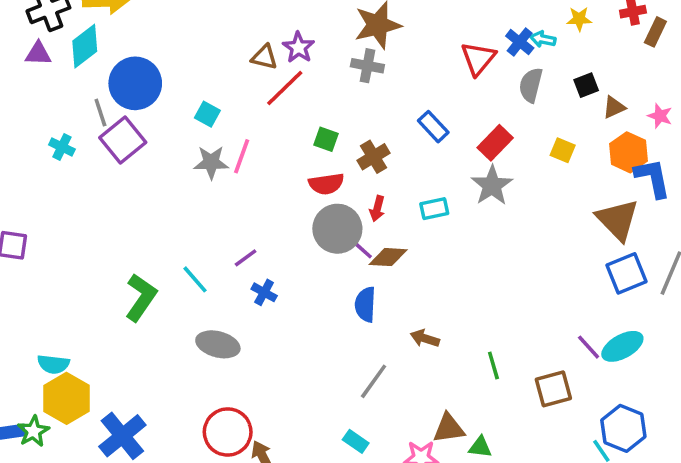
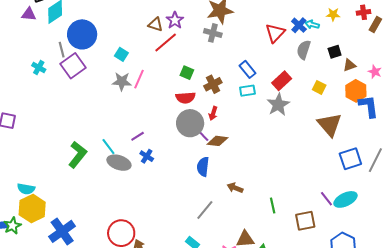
cyan rectangle: (434, 209) -> (247, 91), moved
brown triangle: (617, 220) -> (330, 125), moved
gray ellipse: (218, 344) -> (119, 163), moved

